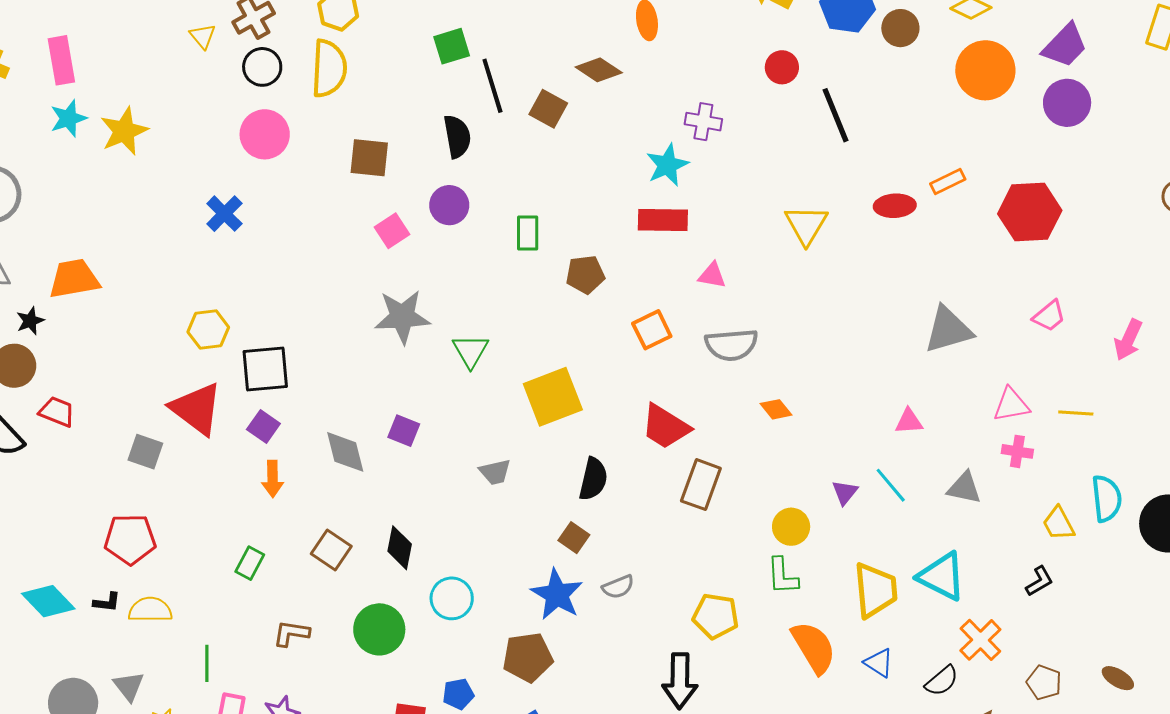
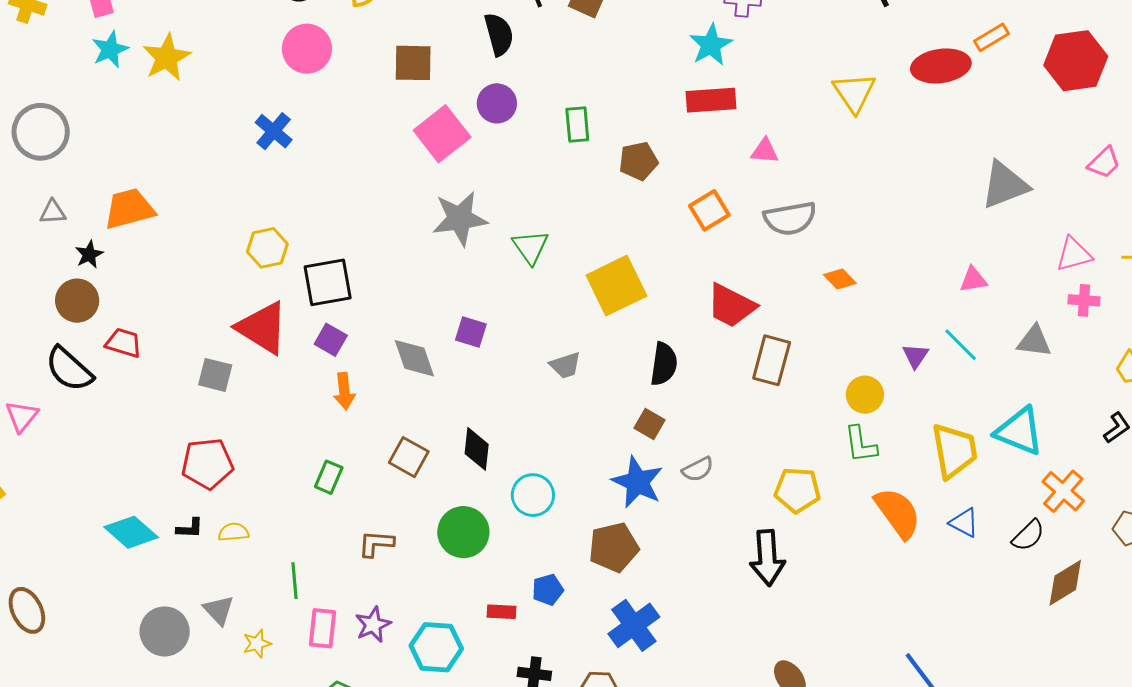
red ellipse: (895, 206) -> (941, 66), size x1.4
pink square: (392, 231) -> (442, 134), size x1.6
yellow semicircle: (150, 610) -> (234, 532), size x0.7

